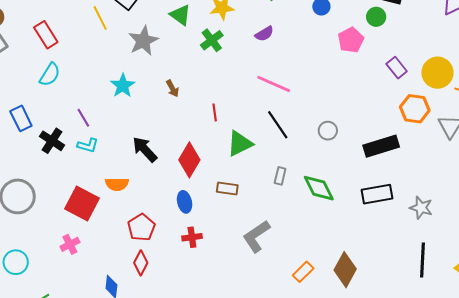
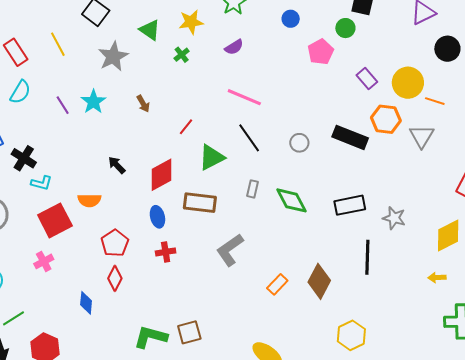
yellow line: (100, 18) -> (58, 44), moved
green cross: (212, 40) -> (182, 55), size x0.7
red line: (215, 112) -> (186, 127), turned 48
purple line: (83, 118) -> (63, 105), moved
cyan L-shape: (88, 145) -> (41, 183), moved
black rectangle: (381, 146) -> (350, 137), moved, turned 40
black arrow: (145, 149) -> (117, 165), size x0.7
red diamond: (189, 160) -> (162, 175), turned 32
brown rectangle: (227, 189) -> (200, 203), size x1.5
red square: (82, 204) -> (55, 220), turned 36
black line: (423, 260) -> (367, 257), moved

